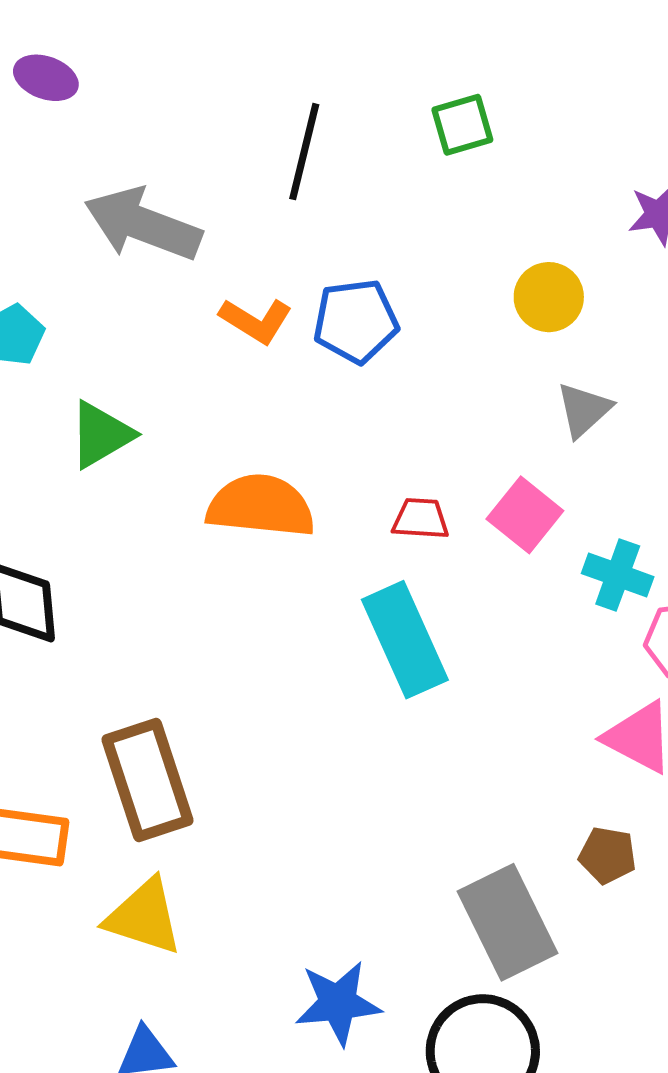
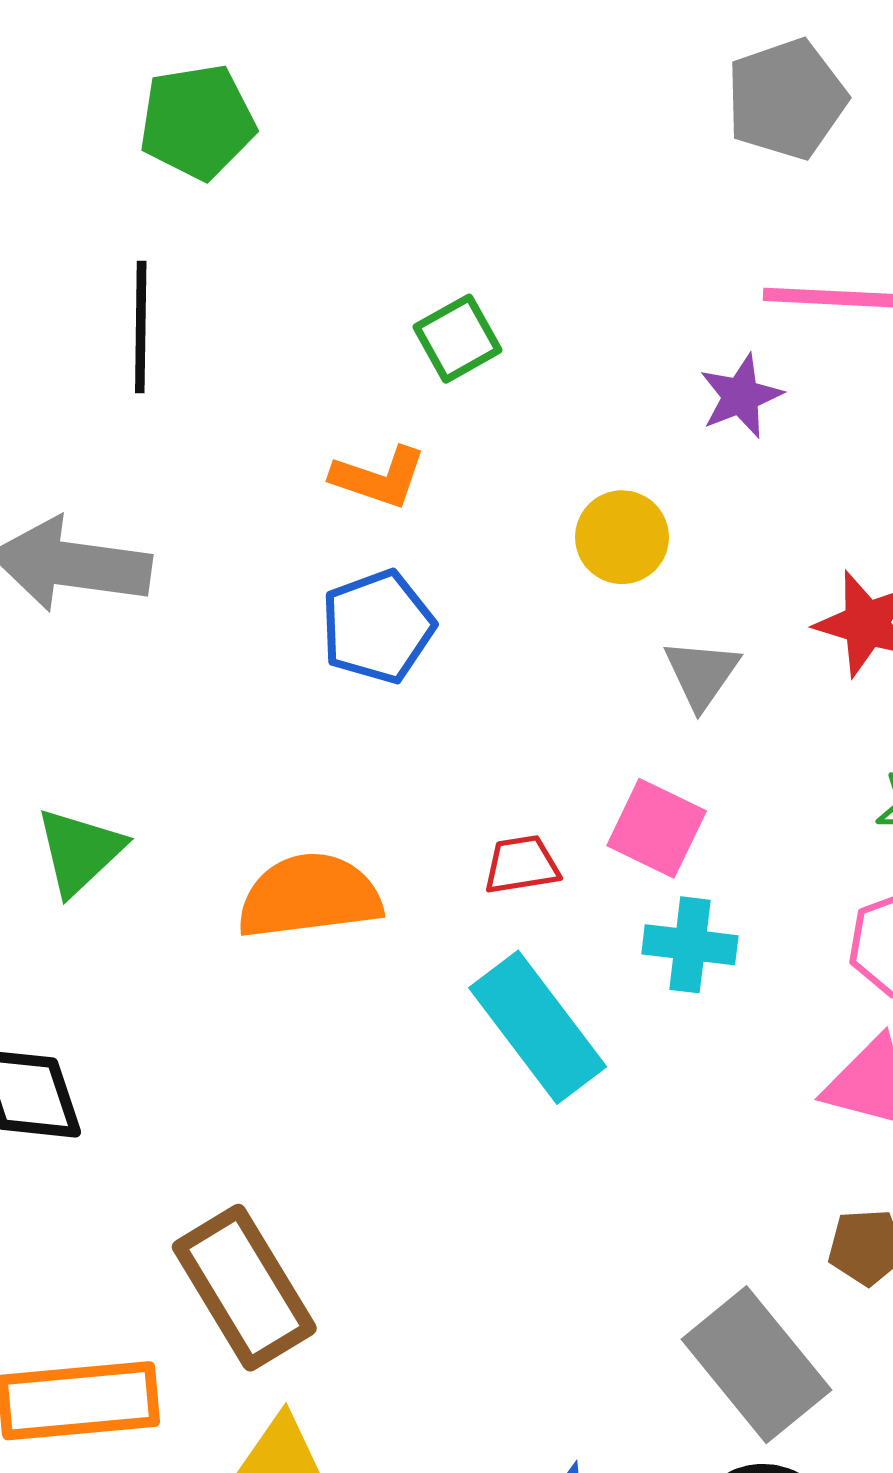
black line: (304, 152) -> (141, 327), moved
orange L-shape: (256, 321) -> (379, 477), moved
cyan cross: (618, 575) -> (690, 945), moved

